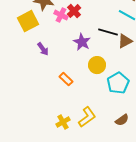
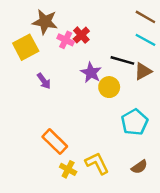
yellow circle: (97, 65) -> (109, 87), moved
orange rectangle: (66, 79) -> (55, 142), moved, size x1.5
yellow L-shape: (87, 117) -> (97, 163), turned -80
yellow cross: (63, 122) -> (68, 169), turned -32

